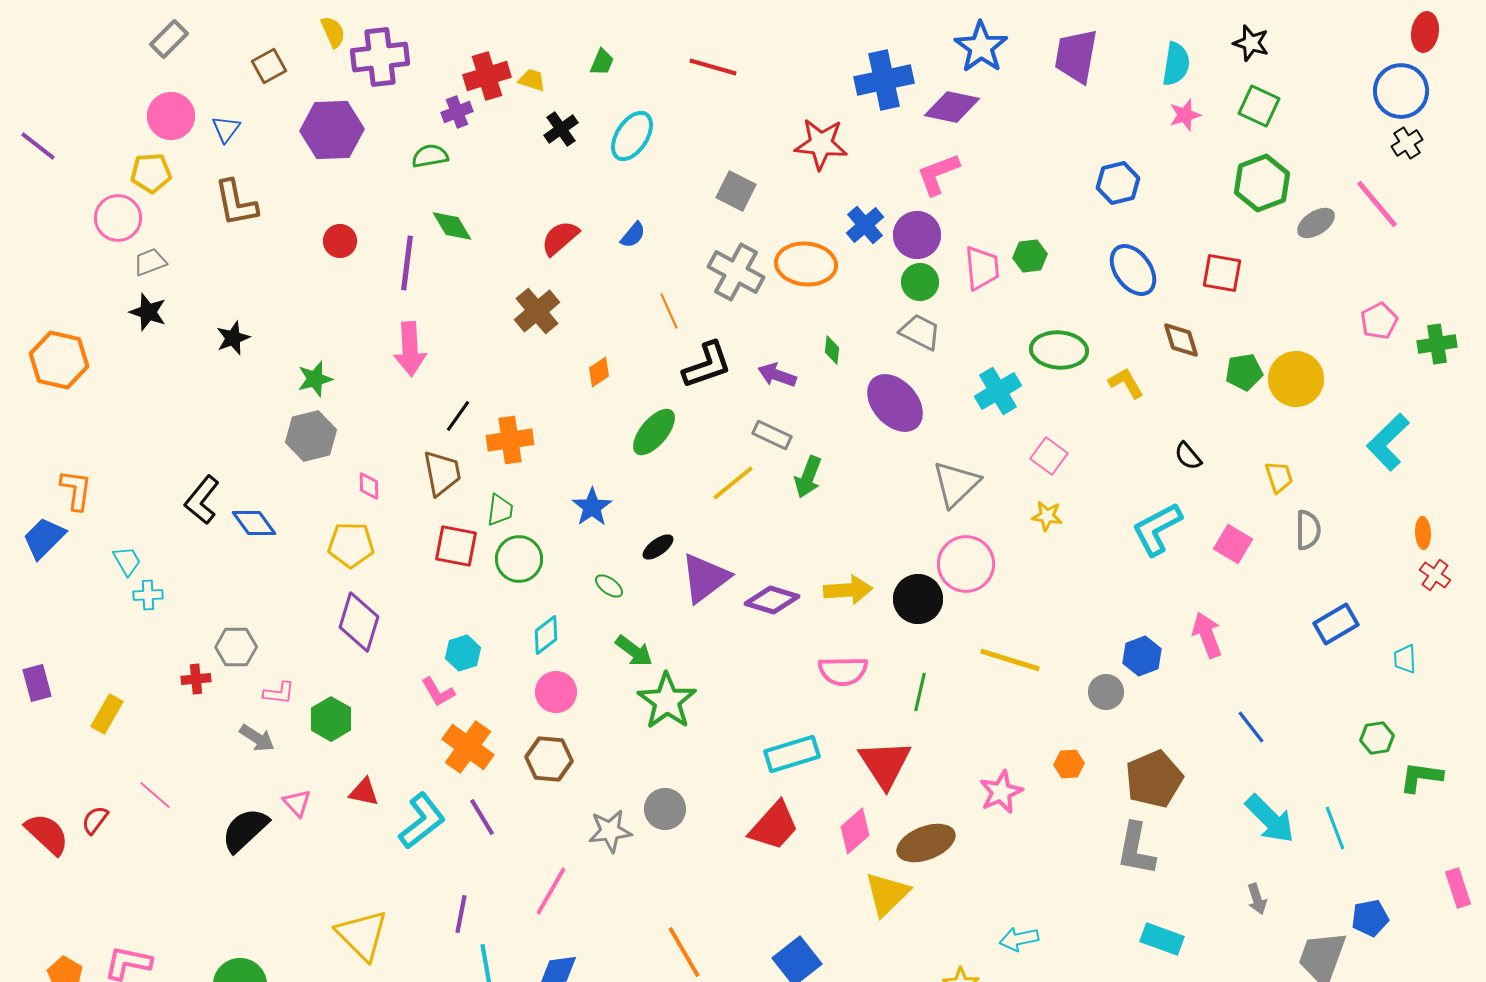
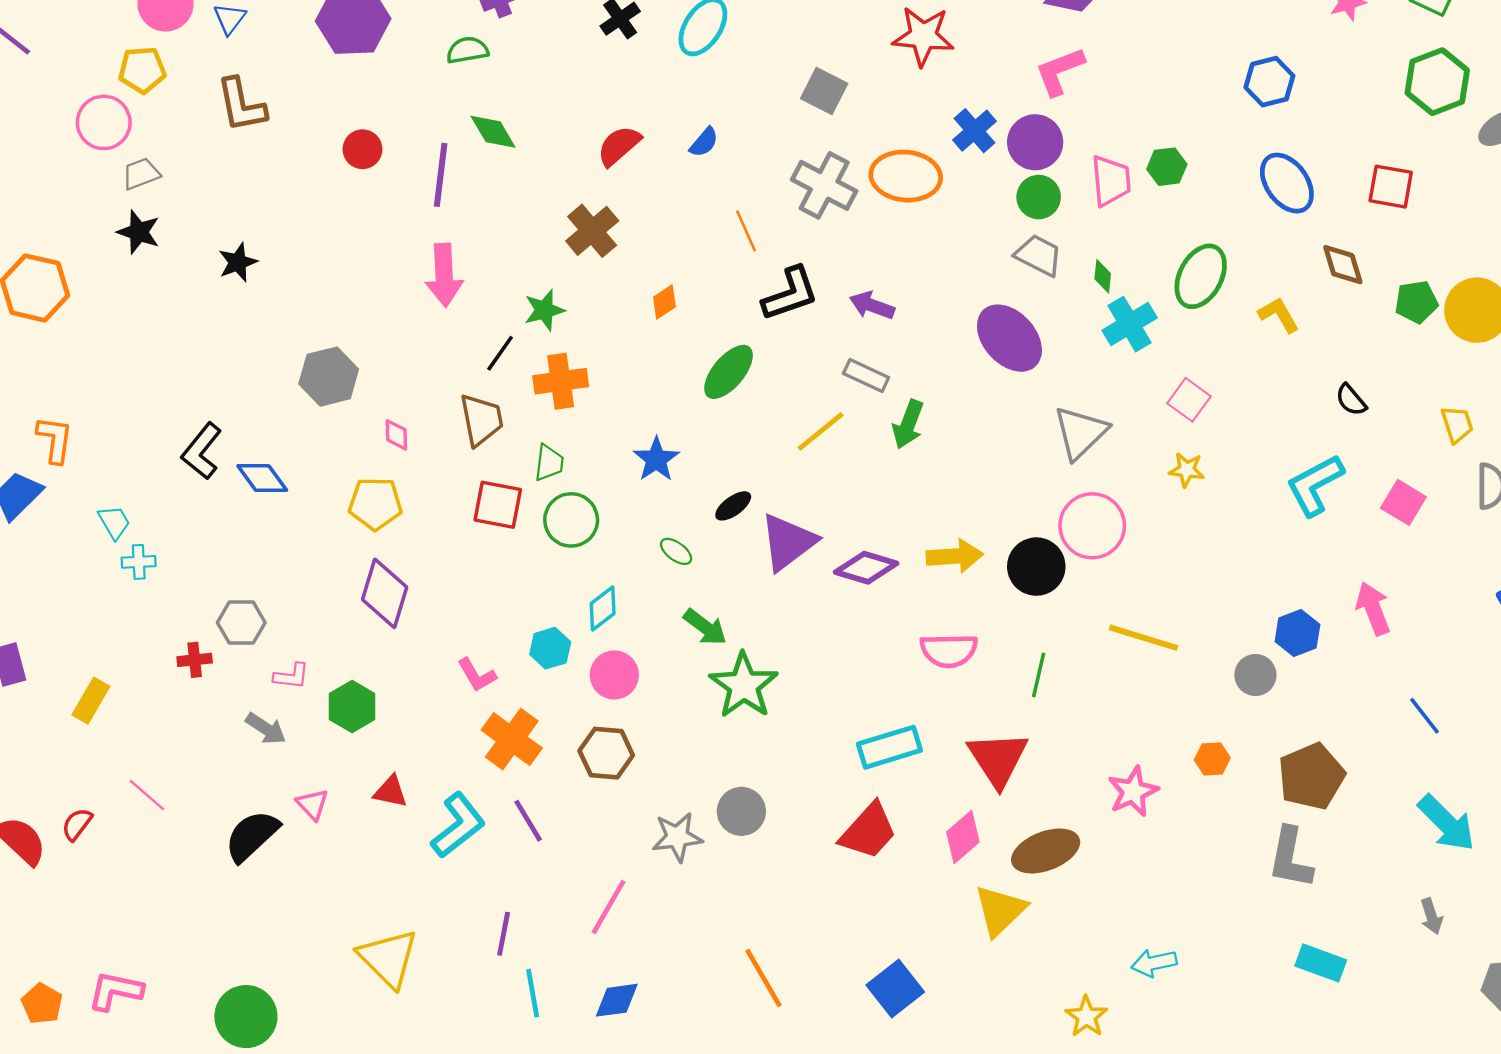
green diamond: (832, 350) -> (1103, 276), moved
green ellipse: (1059, 350) -> (1201, 276), turned -66
green star: (315, 379) -> (544, 310), moved
cyan hexagon: (463, 653) -> (550, 648), moved

